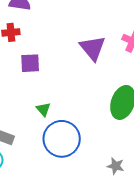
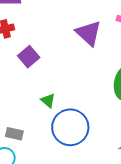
purple square: (30, 63) -> (29, 57), turned -30

